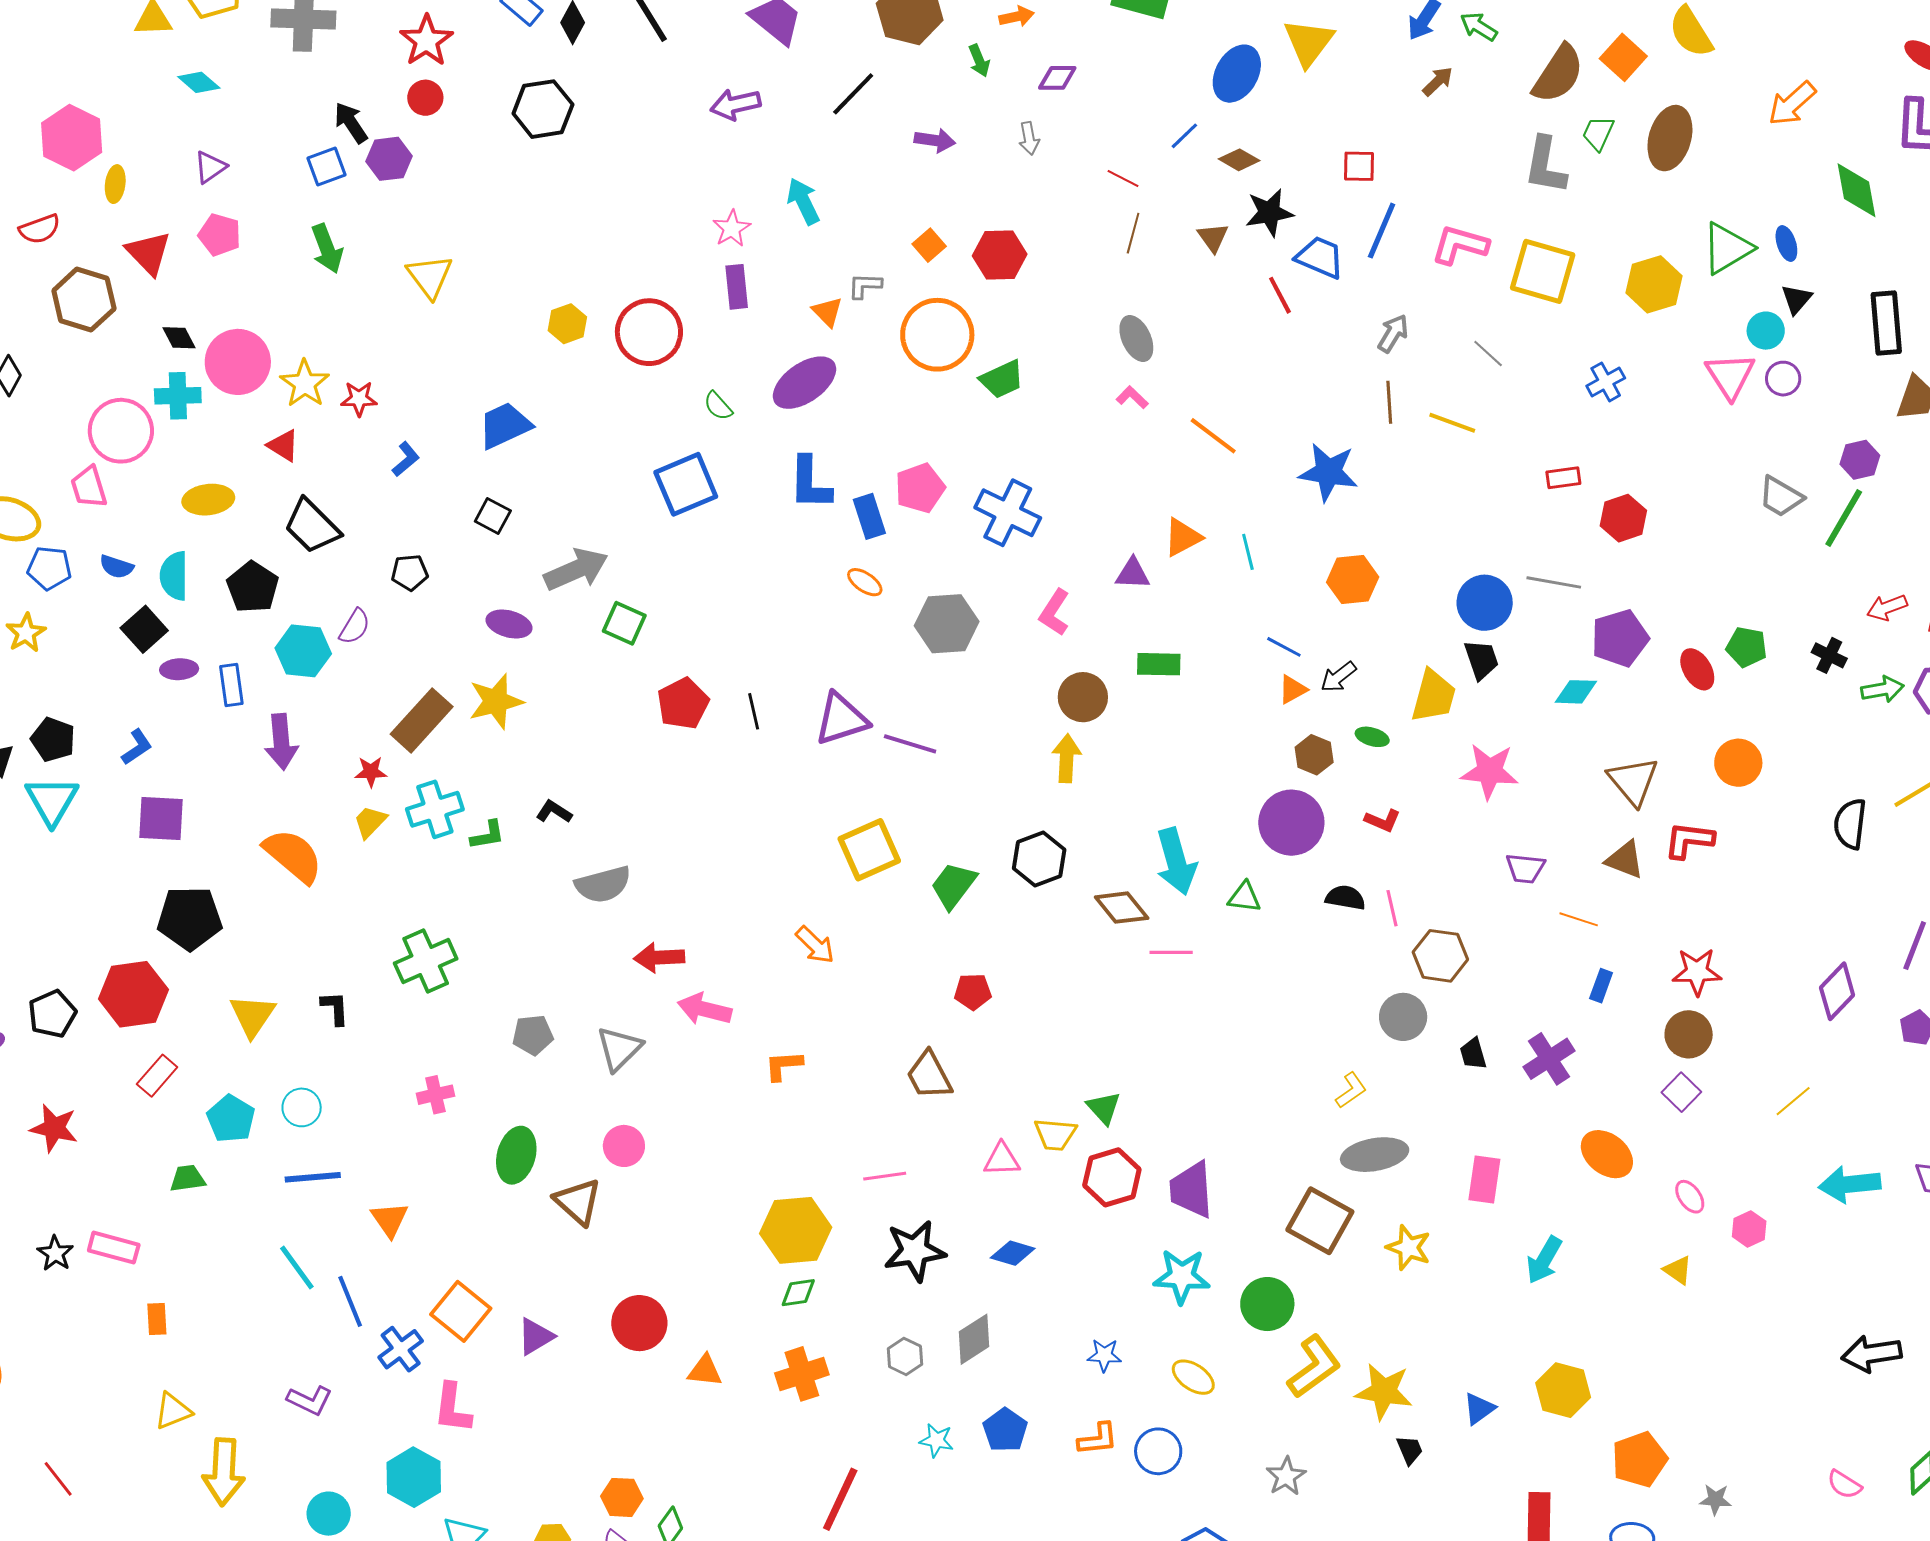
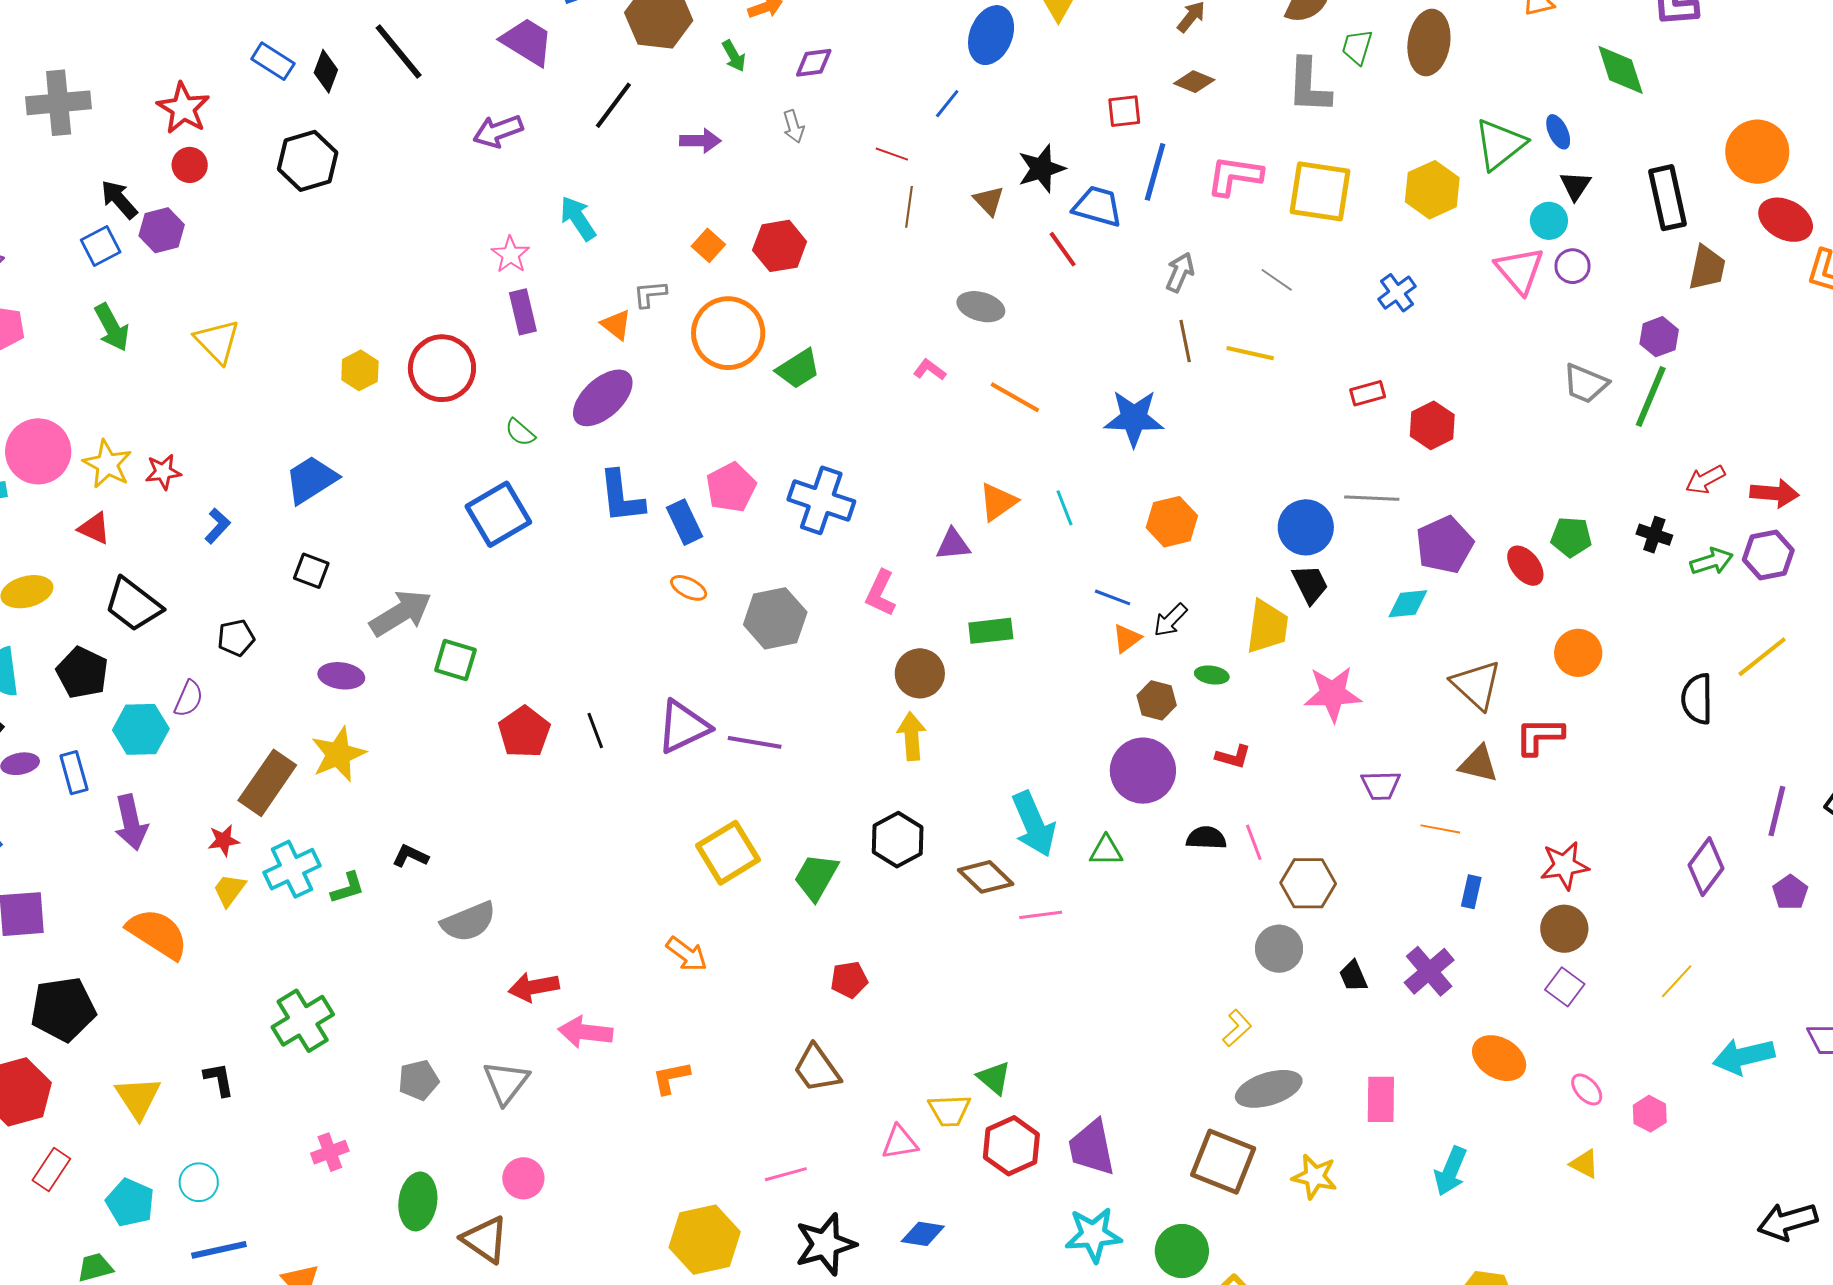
brown diamond: (1239, 160) -> (1194, 82), moved
gray ellipse: (1136, 339) -> (981, 307), moved, turned -42

